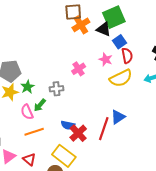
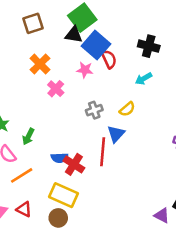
orange cross: (81, 25) -> (40, 64), moved
blue square: (119, 42) -> (96, 45), size x1.6
yellow semicircle: (121, 78) -> (127, 109), moved, size x0.6
gray cross: (56, 89) -> (94, 110), moved
green arrow: (40, 105) -> (28, 137), moved

